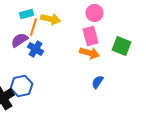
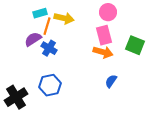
blue hexagon: (22, 86) -> (50, 85), moved

